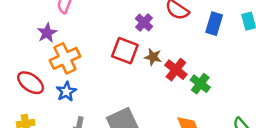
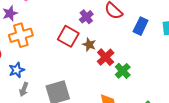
blue star: (66, 92) -> (17, 70), moved

